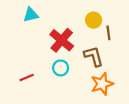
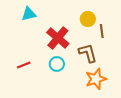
red line: (27, 78) -> (24, 65), moved

